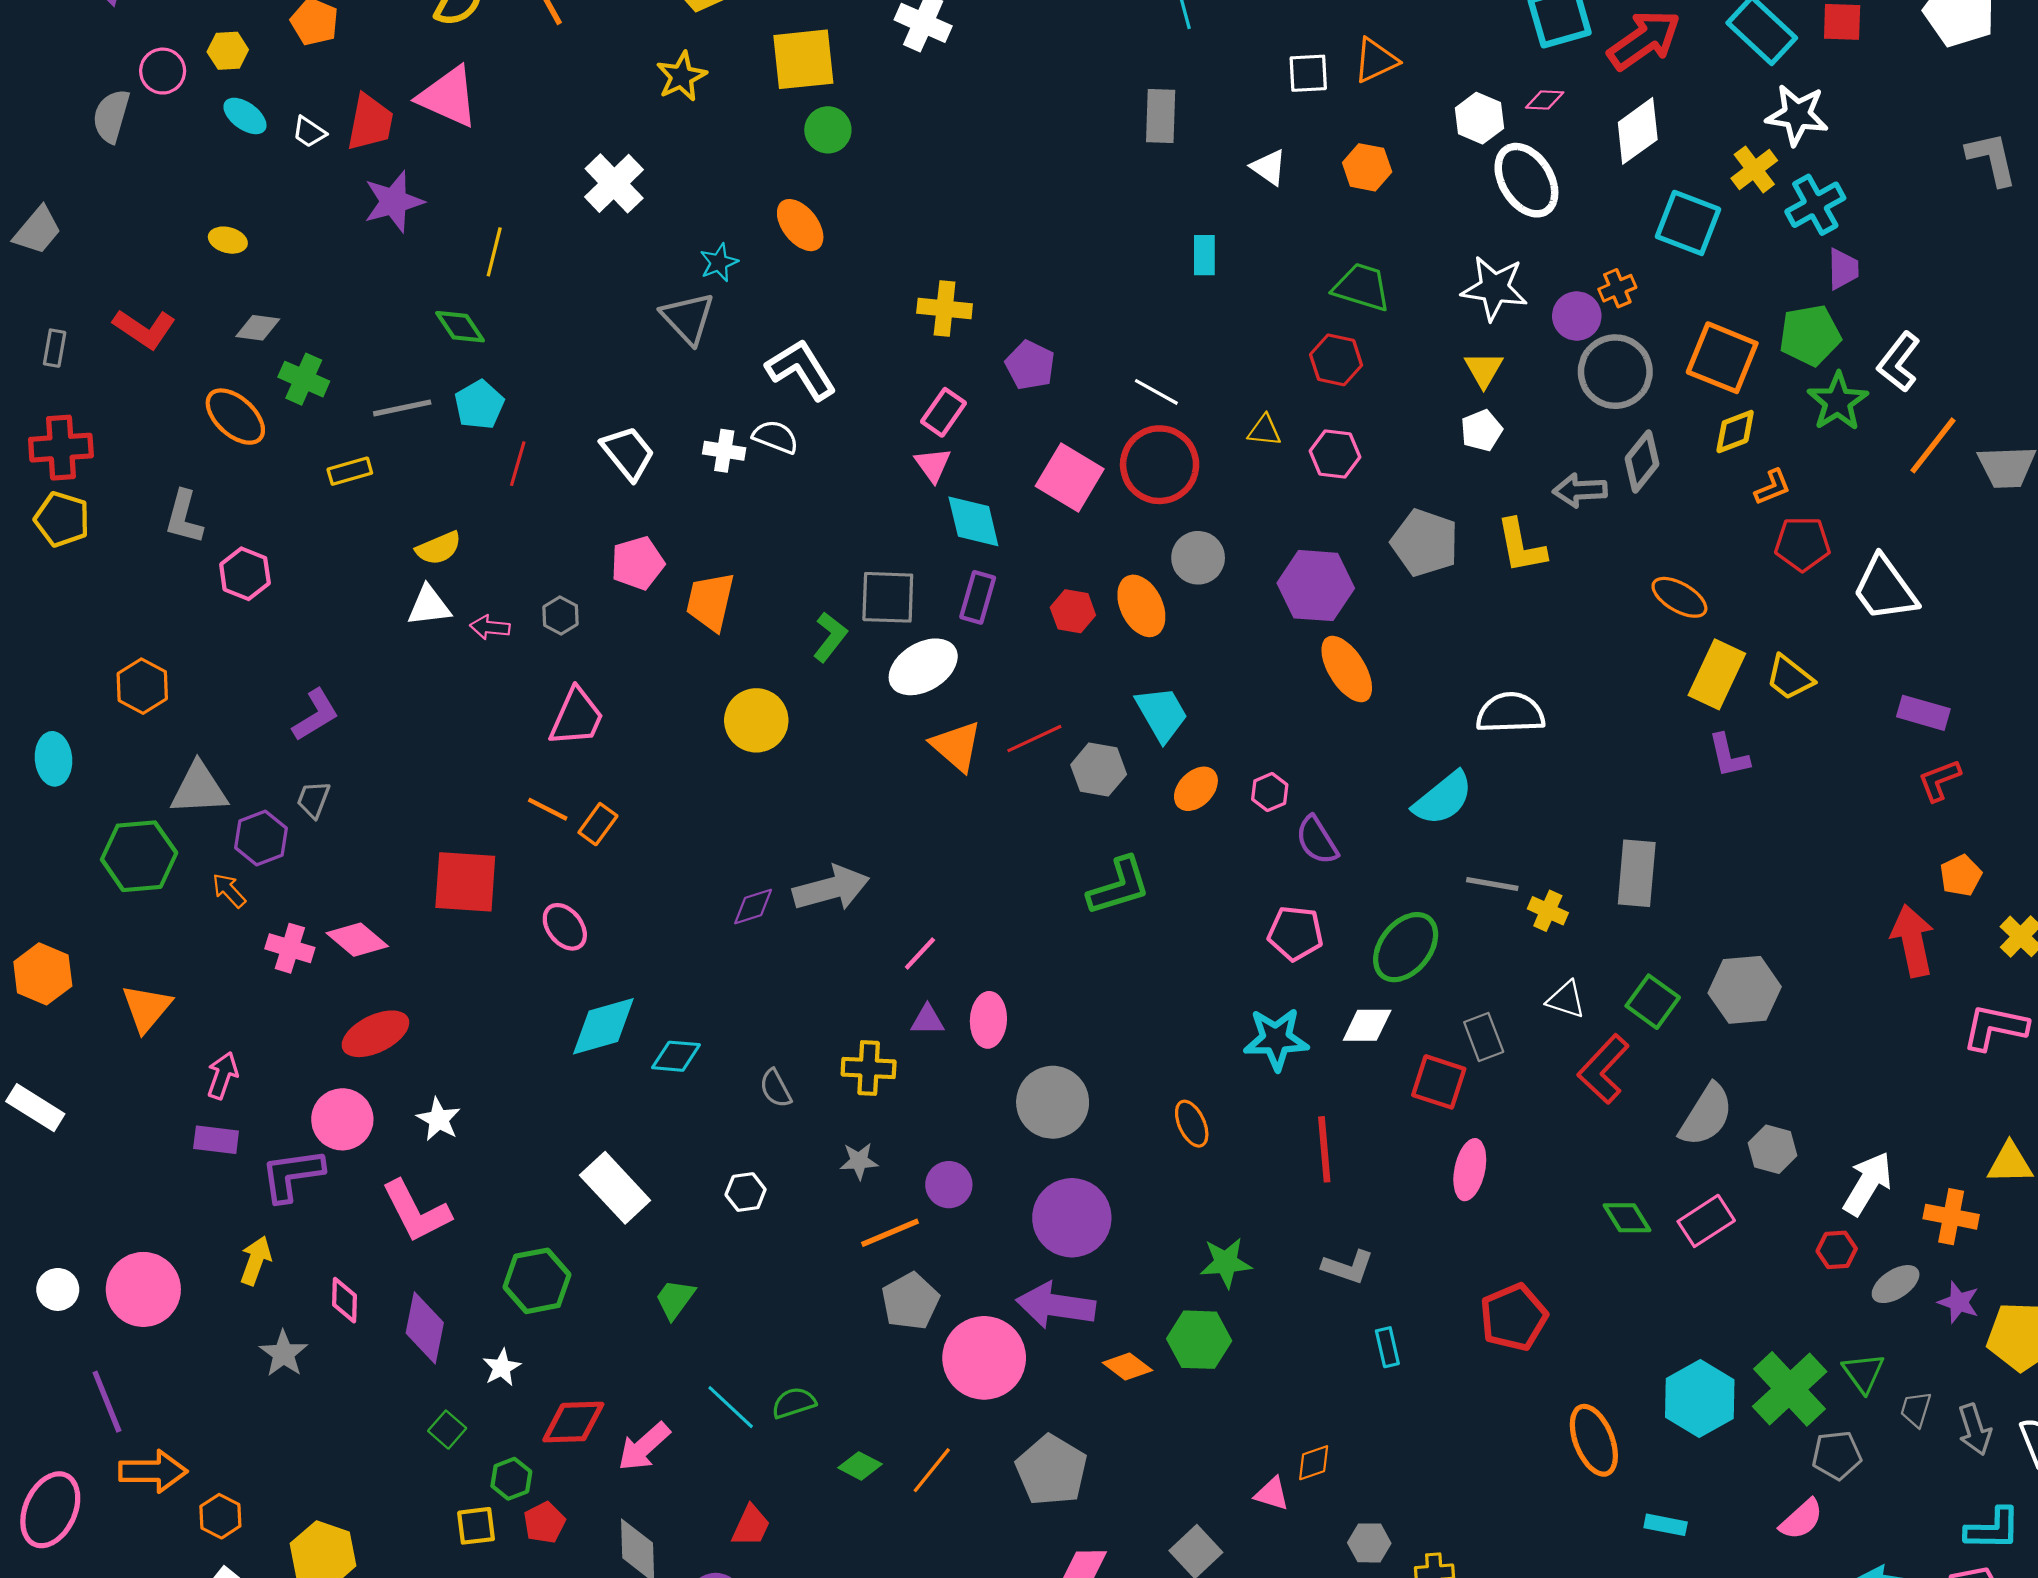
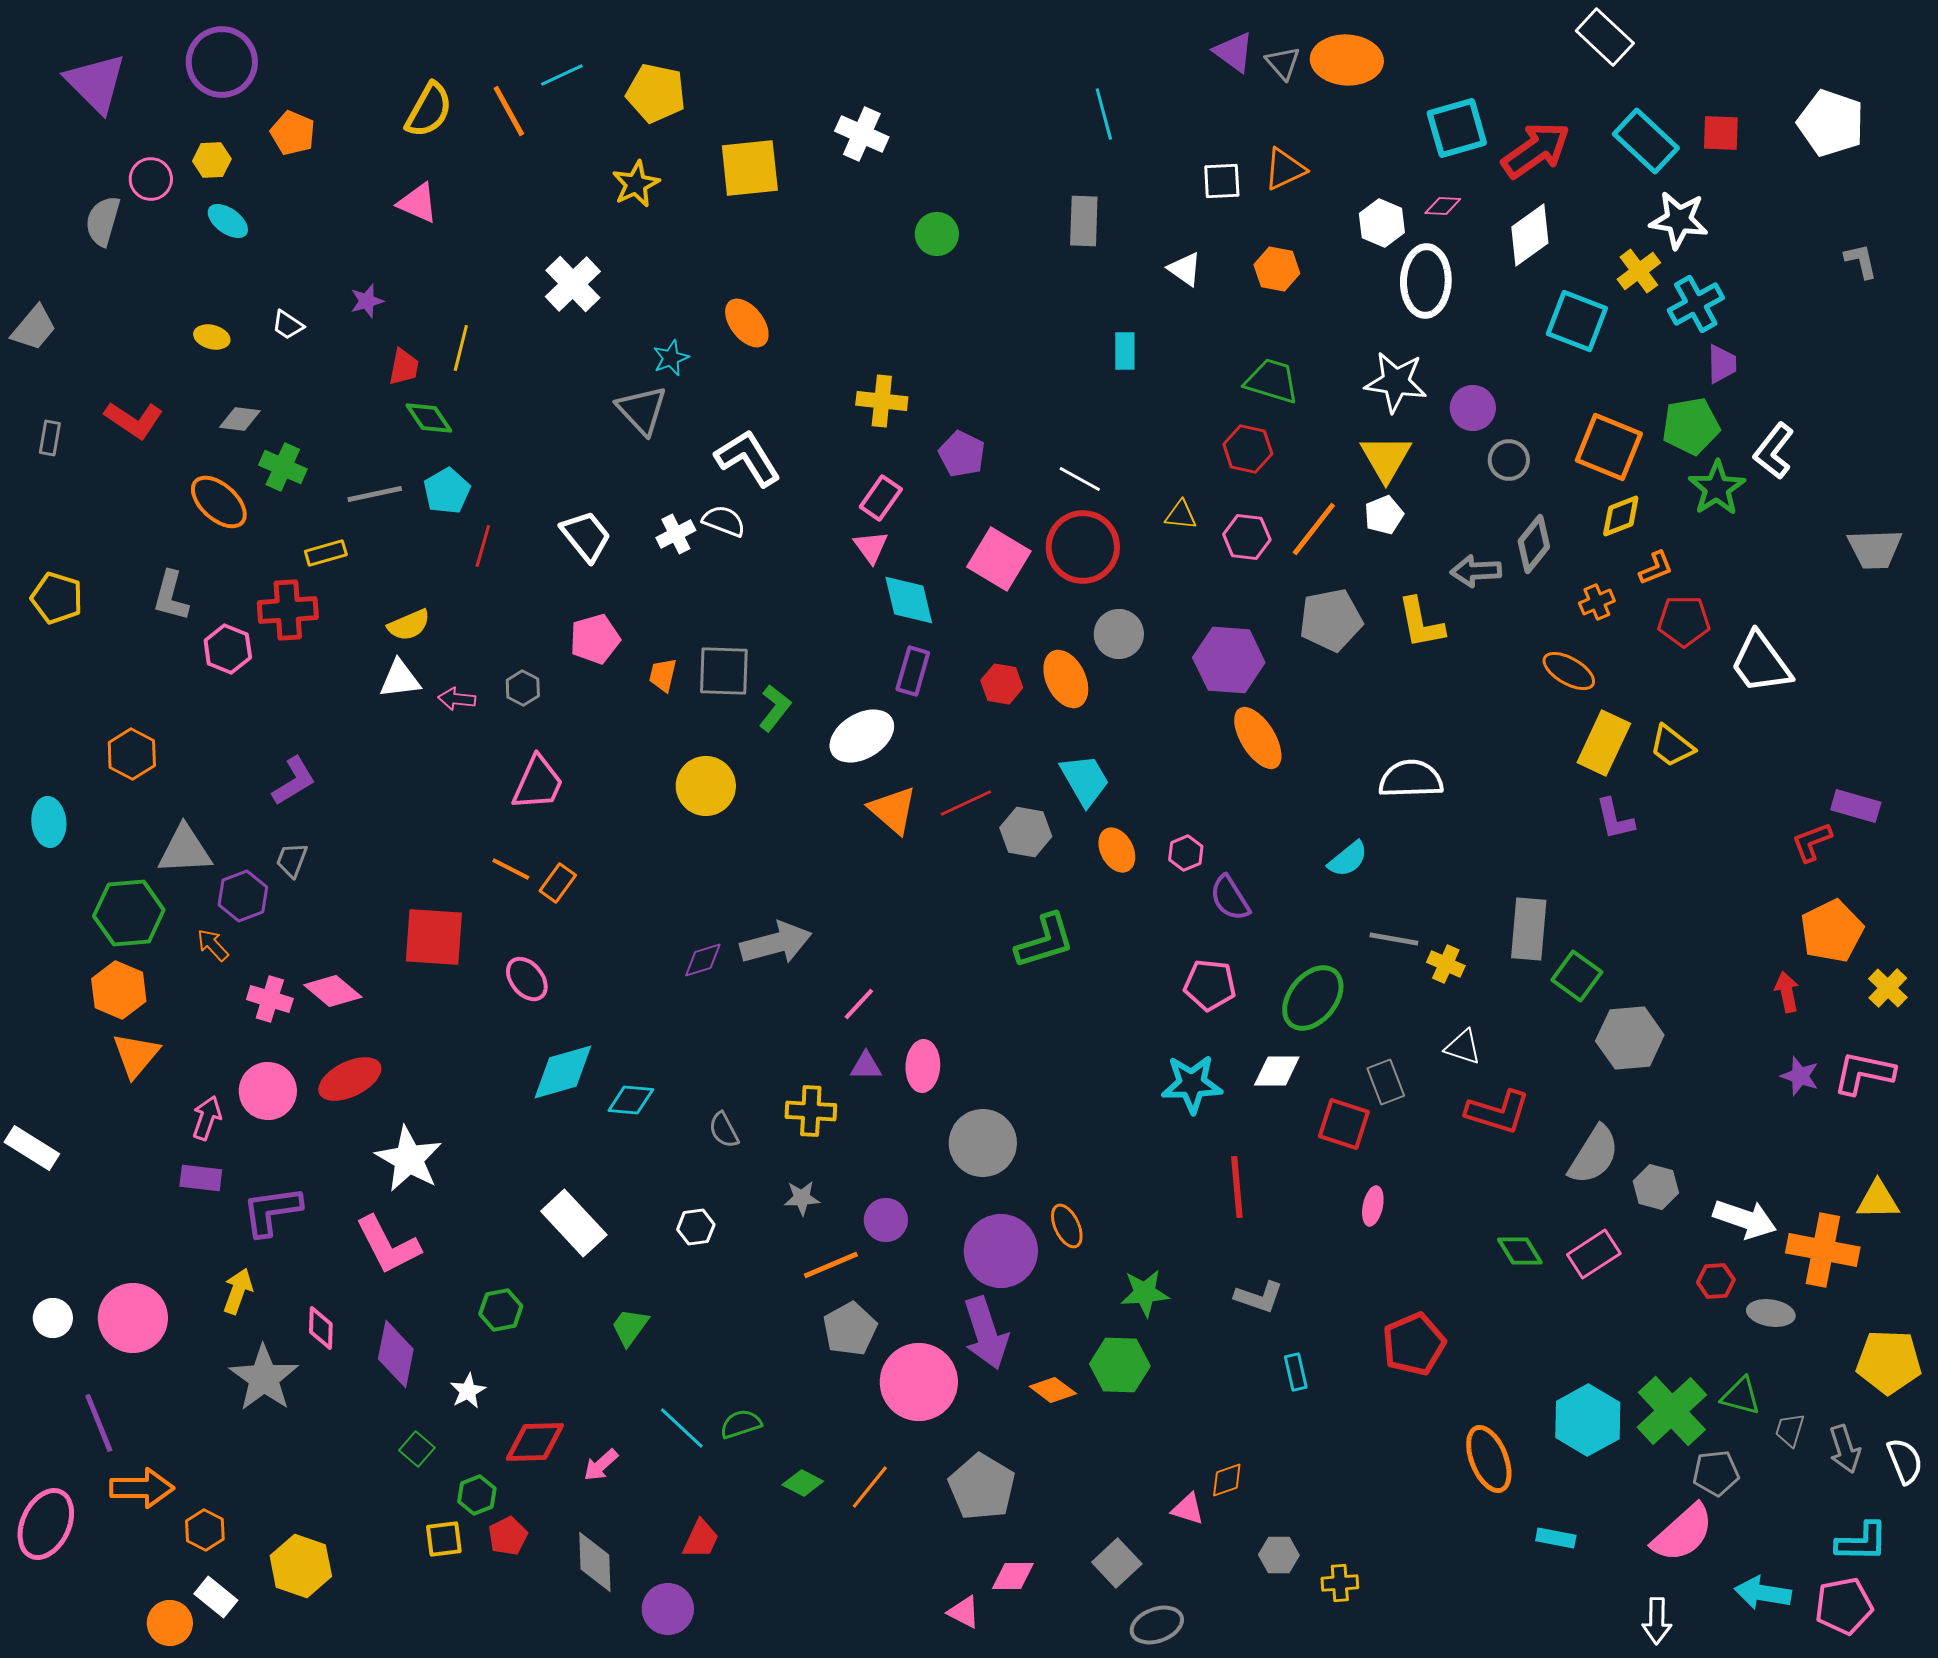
pink triangle: (448, 97) -> (418, 203), size x0.7
red trapezoid: (370, 122) -> (404, 367), moved, size x0.7
green circle: (828, 130) -> (937, 234), moved
white trapezoid: (309, 132) -> (288, 325), moved
gray L-shape: (1992, 159) -> (1861, 261), size x0.7
white ellipse: (1526, 180) -> (1426, 281), turned 34
purple star: (394, 202) -> (367, 301), size x0.6
orange cross: (1617, 288) -> (1597, 602), moved
yellow triangle: (1484, 369) -> (1386, 458), size x1.4
gray circle: (1615, 372) -> (1509, 460), size x0.6
orange line: (1933, 445) -> (1314, 529), moved
red cross: (61, 448) -> (288, 610), moved
white cross: (724, 451) -> (676, 534), turned -36
gray pentagon: (1425, 543) -> (1331, 620), turned -30
gray square: (888, 597) -> (724, 671), moved
orange trapezoid: (710, 602) -> (663, 675), size x0.6
purple rectangle: (1923, 713) -> (1856, 806), moved
orange ellipse: (1196, 789) -> (1117, 850), turned -72
cyan semicircle: (1443, 798) -> (1348, 859), size x0.7
orange pentagon: (1961, 875) -> (1832, 931), size x1.6
red arrow: (1913, 941) -> (1787, 992), size x0.6
orange hexagon: (43, 974) -> (119, 990), moved
green square: (1653, 1002) -> (1577, 976), moved
red L-shape: (1603, 1069) -> (1498, 1112), turned -116
pink circle: (342, 1119) -> (268, 1091), moved
white star: (439, 1119) -> (409, 1159), size x1.6
orange ellipse: (1192, 1124) -> (1067, 1226), moved
pink ellipse: (1470, 1170) -> (1373, 1206), size x0.7
white arrow: (1868, 1184) -> (1745, 1219), turned 78
orange cross: (1951, 1217) -> (1823, 1250), size x1.4
green hexagon: (537, 1281) -> (501, 1310), size x0.7
gray ellipse: (1896, 1284) -> (1771, 1313), turned 42
purple star: (1959, 1302) -> (1800, 1076), moved
purple arrow: (1056, 1305) -> (986, 1333), turned -116
gray star: (283, 1354) -> (264, 1378), size x1.5
green triangle: (1863, 1373) -> (1741, 1396), turned -39
pink arrow: (644, 1447) -> (601, 1465), size x0.7
pink semicircle: (1801, 1519) -> (1683, 1533), size x1.5

